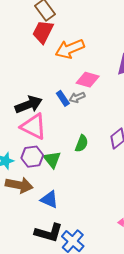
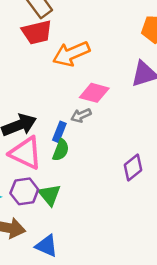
red trapezoid: (43, 32) -> (37, 32), turned -130
blue rectangle: (63, 98) -> (59, 132), moved, turned 56
green semicircle: (82, 143) -> (61, 150), moved

